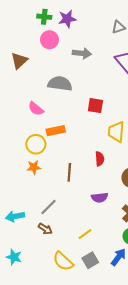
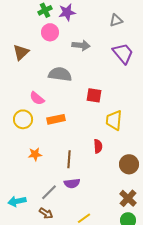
green cross: (44, 17) -> (45, 10), turned -32
yellow circle: (36, 144) -> (23, 119), moved
purple semicircle: (100, 198) -> (72, 183), moved

